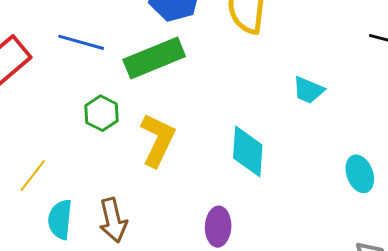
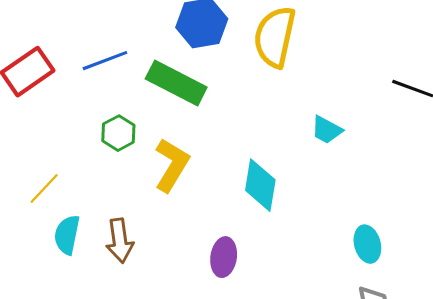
blue line: (81, 42) -> (105, 61), turned -42
green rectangle: (154, 58) -> (176, 83), turned 44
cyan ellipse: (360, 174) -> (367, 244), moved

